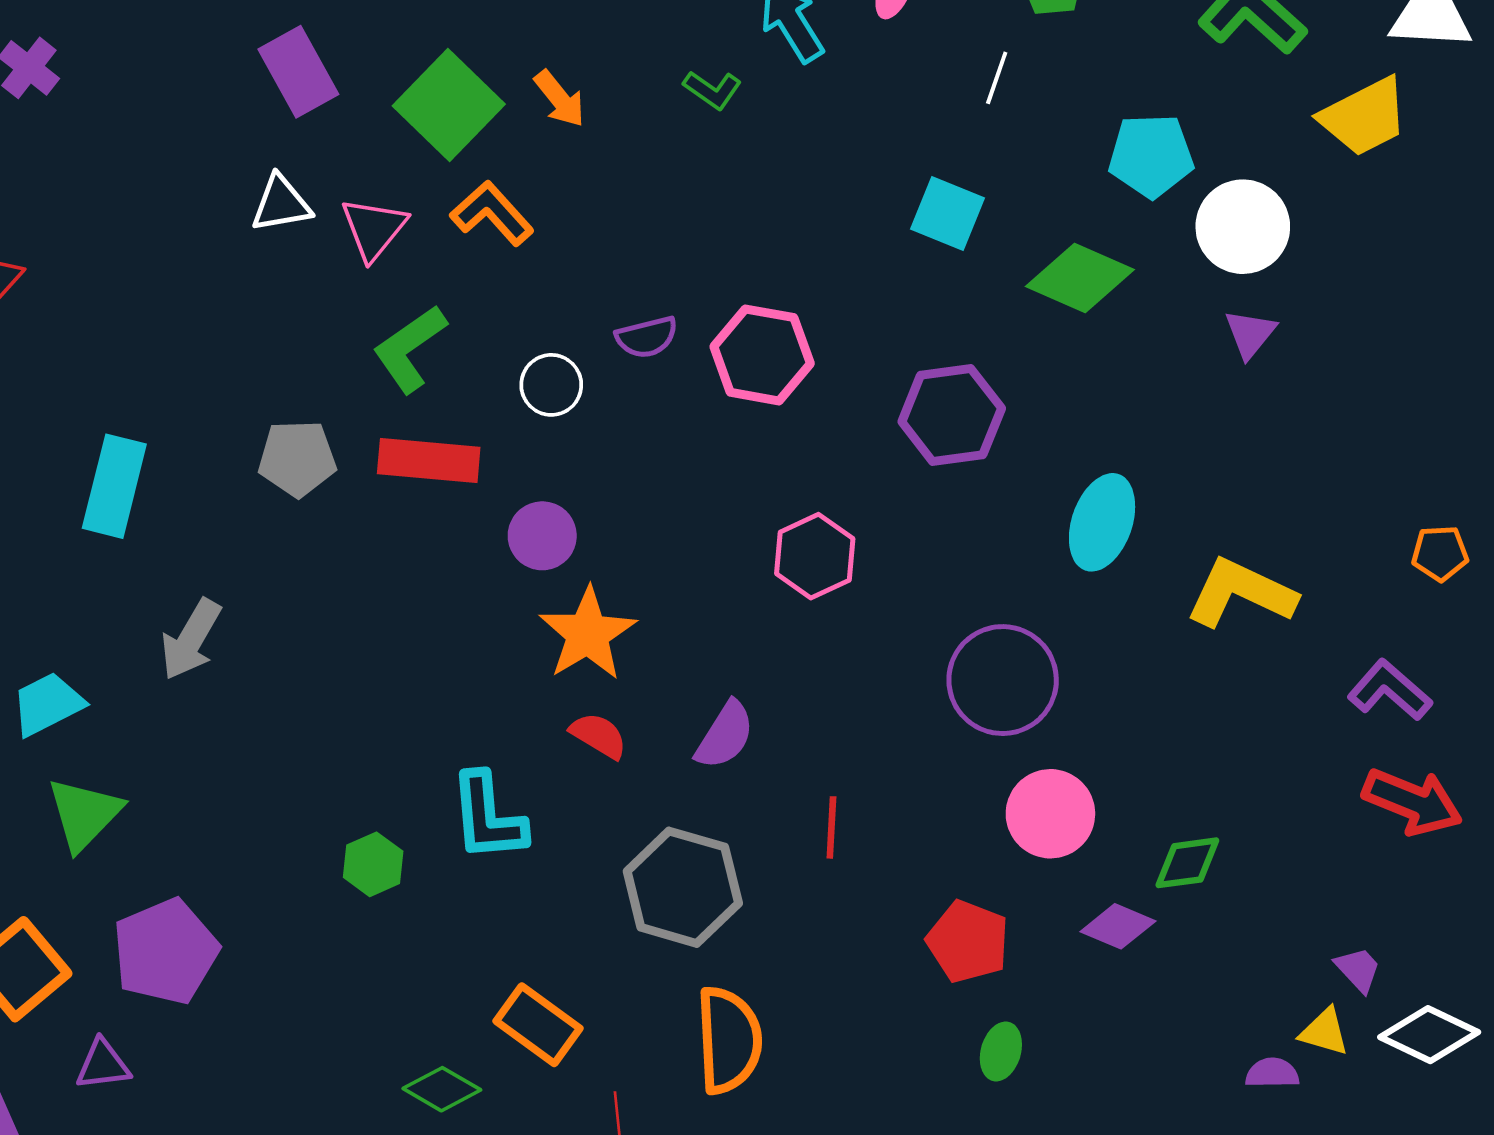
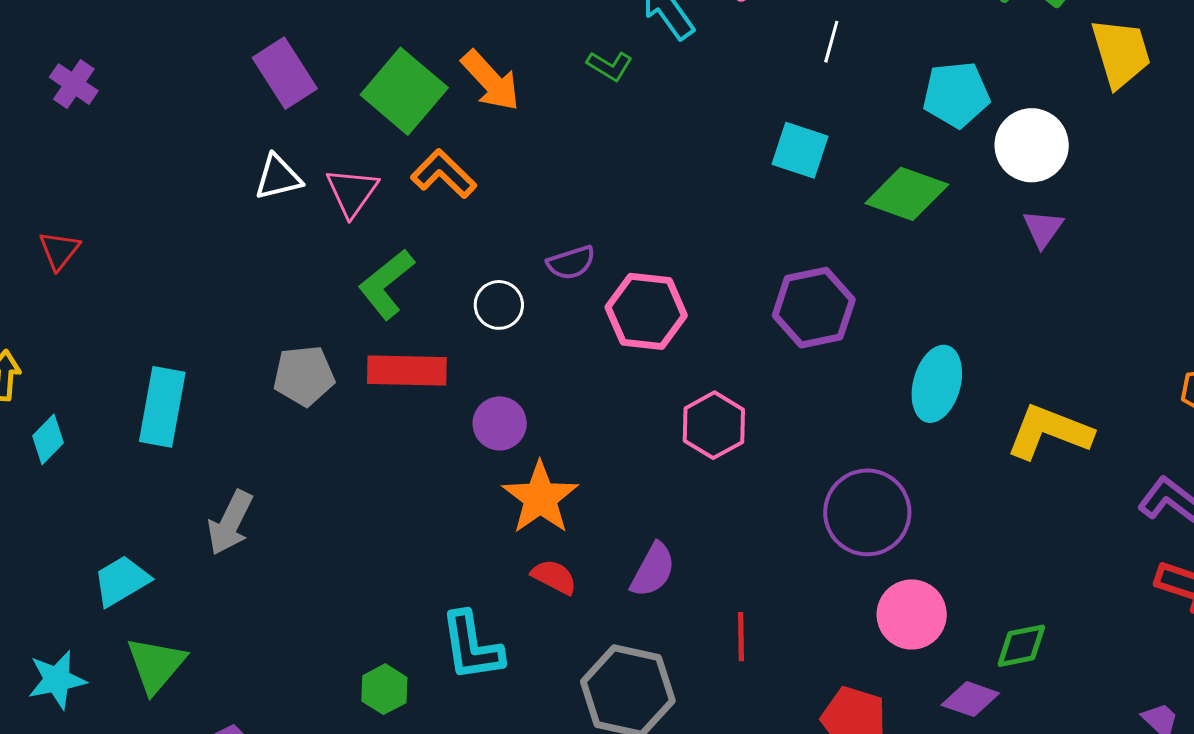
orange arrow: (560, 99) -> (491, 81), size x1.4
yellow trapezoid: (1364, 117) -> (1121, 53), turned -76
pink hexagon: (762, 355) -> (646, 311), moved

